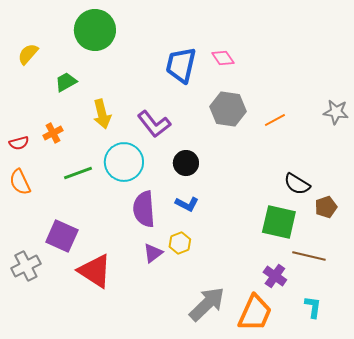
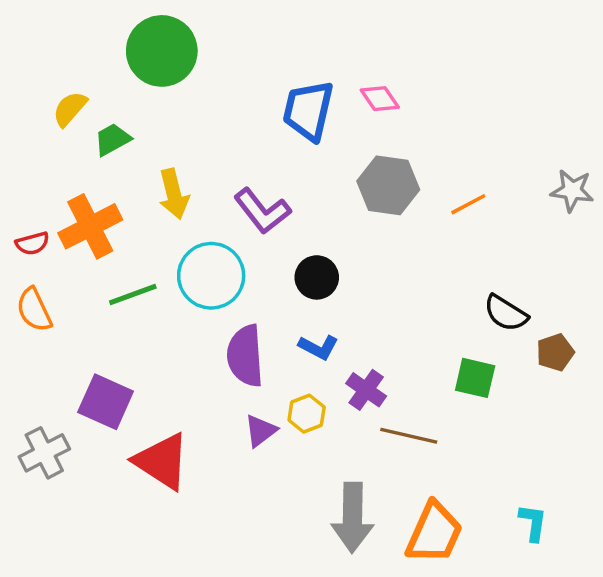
yellow semicircle: (28, 54) -> (70, 109), moved
orange cross: (53, 133) -> (90, 226), size x1.8
green square: (279, 222) -> (475, 378), size x0.7
brown line: (309, 256) -> (409, 436), moved
purple cross: (275, 276) -> (366, 390), moved
gray arrow: (207, 304) -> (353, 518), turned 135

